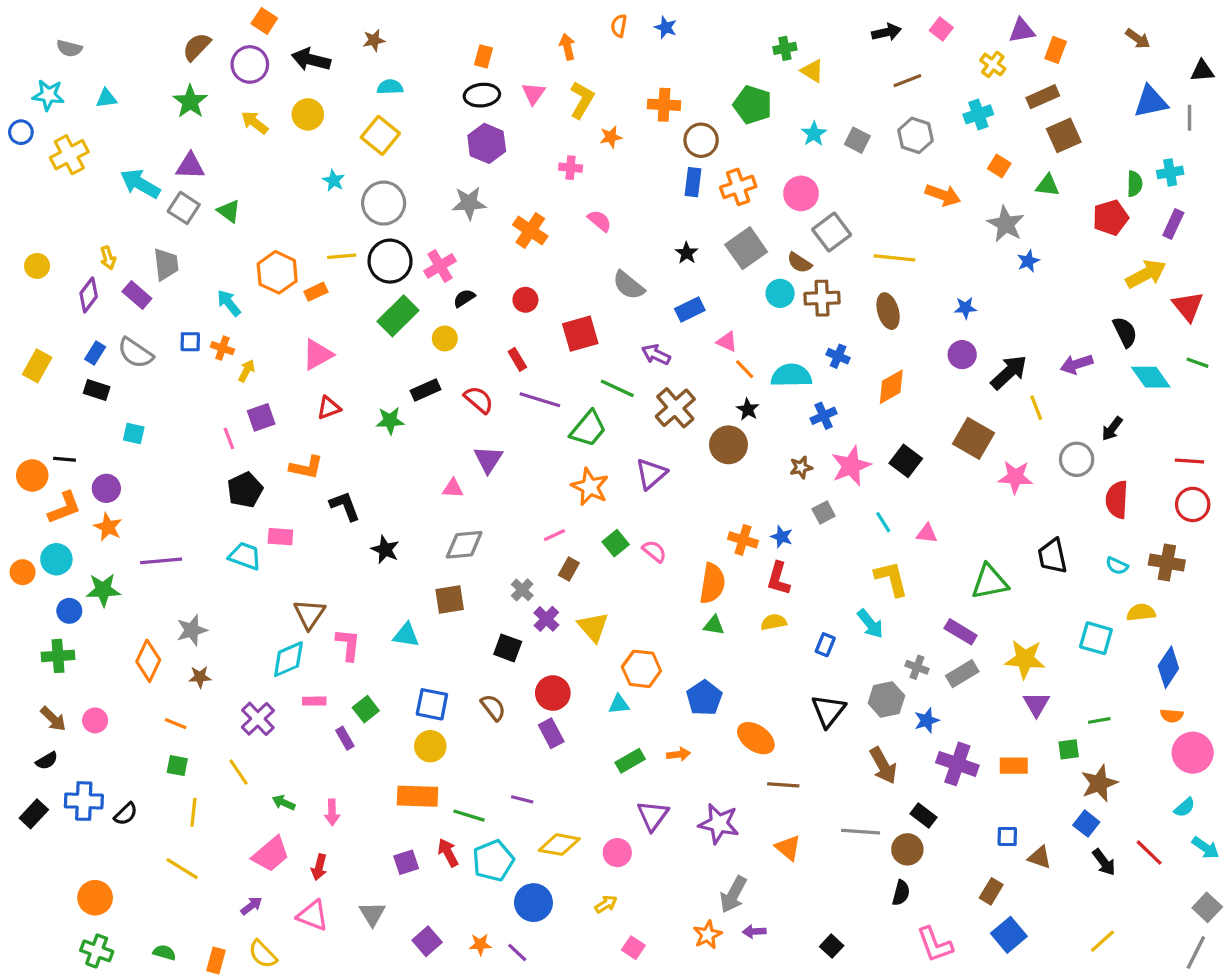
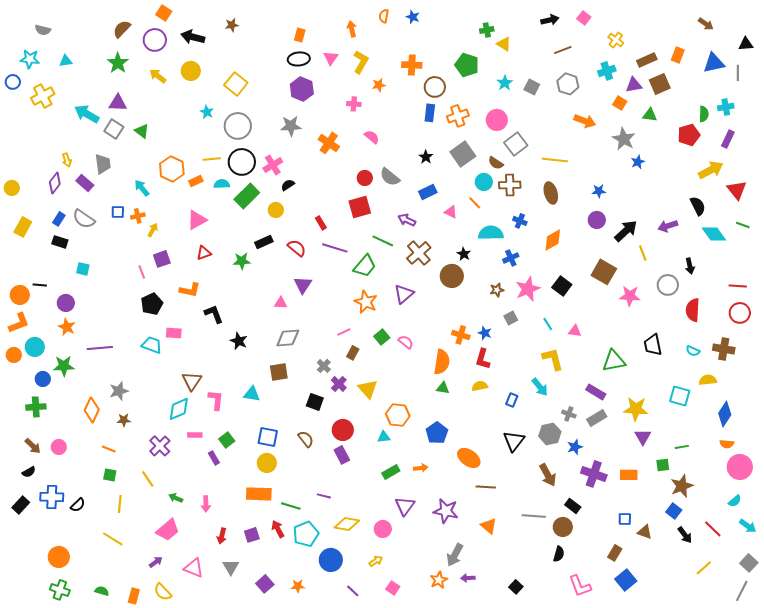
purple triangle: (1022, 31) -> (634, 85), moved
orange rectangle: (1056, 50) -> (678, 55), moved
cyan semicircle: (390, 87) -> (222, 184), moved
yellow circle: (37, 266) -> (12, 188), moved
red circle: (525, 300) -> (365, 178), moved
orange cross: (222, 348) -> (138, 216), turned -32
orange line: (745, 369) -> (475, 203), moved
black arrow: (1112, 429) -> (690, 266), turned -49
orange L-shape: (64, 508) -> (19, 323), moved
red arrow: (319, 867) -> (222, 536), moved
yellow line: (1102, 941) -> (704, 568), moved
purple line: (517, 953) -> (353, 591), moved

